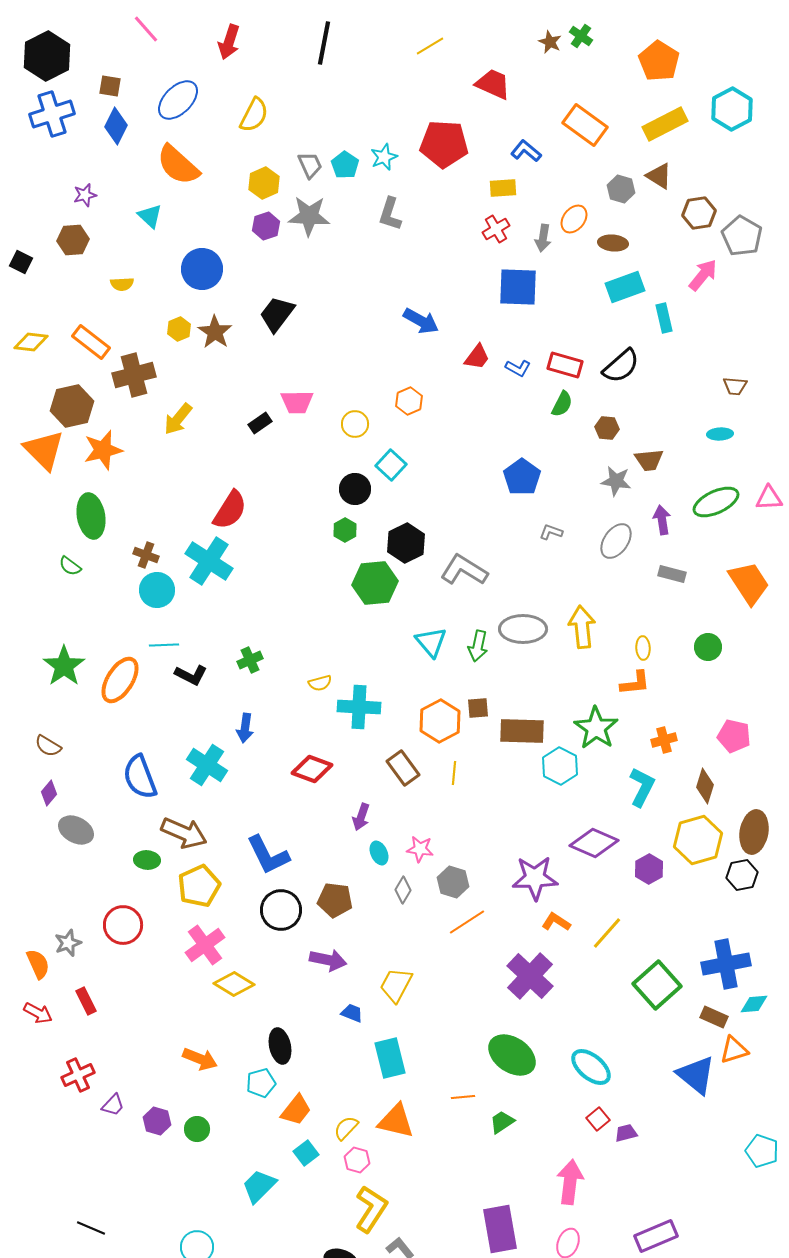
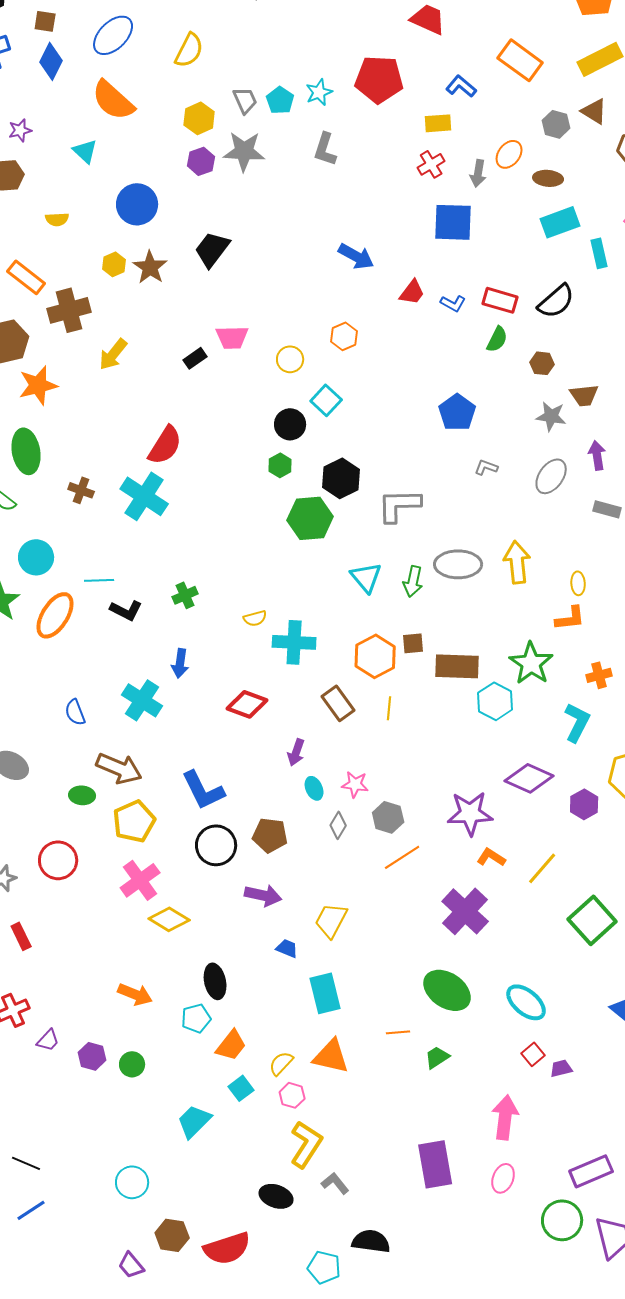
gray L-shape: (464, 570) -> (399, 505), turned -33
cyan circle: (157, 590) -> (36, 557), moved
blue semicircle: (140, 777) -> (75, 712), size x0.6

